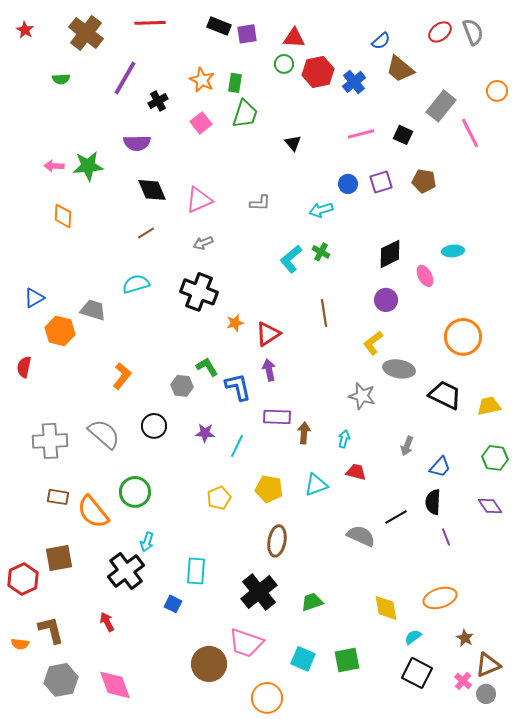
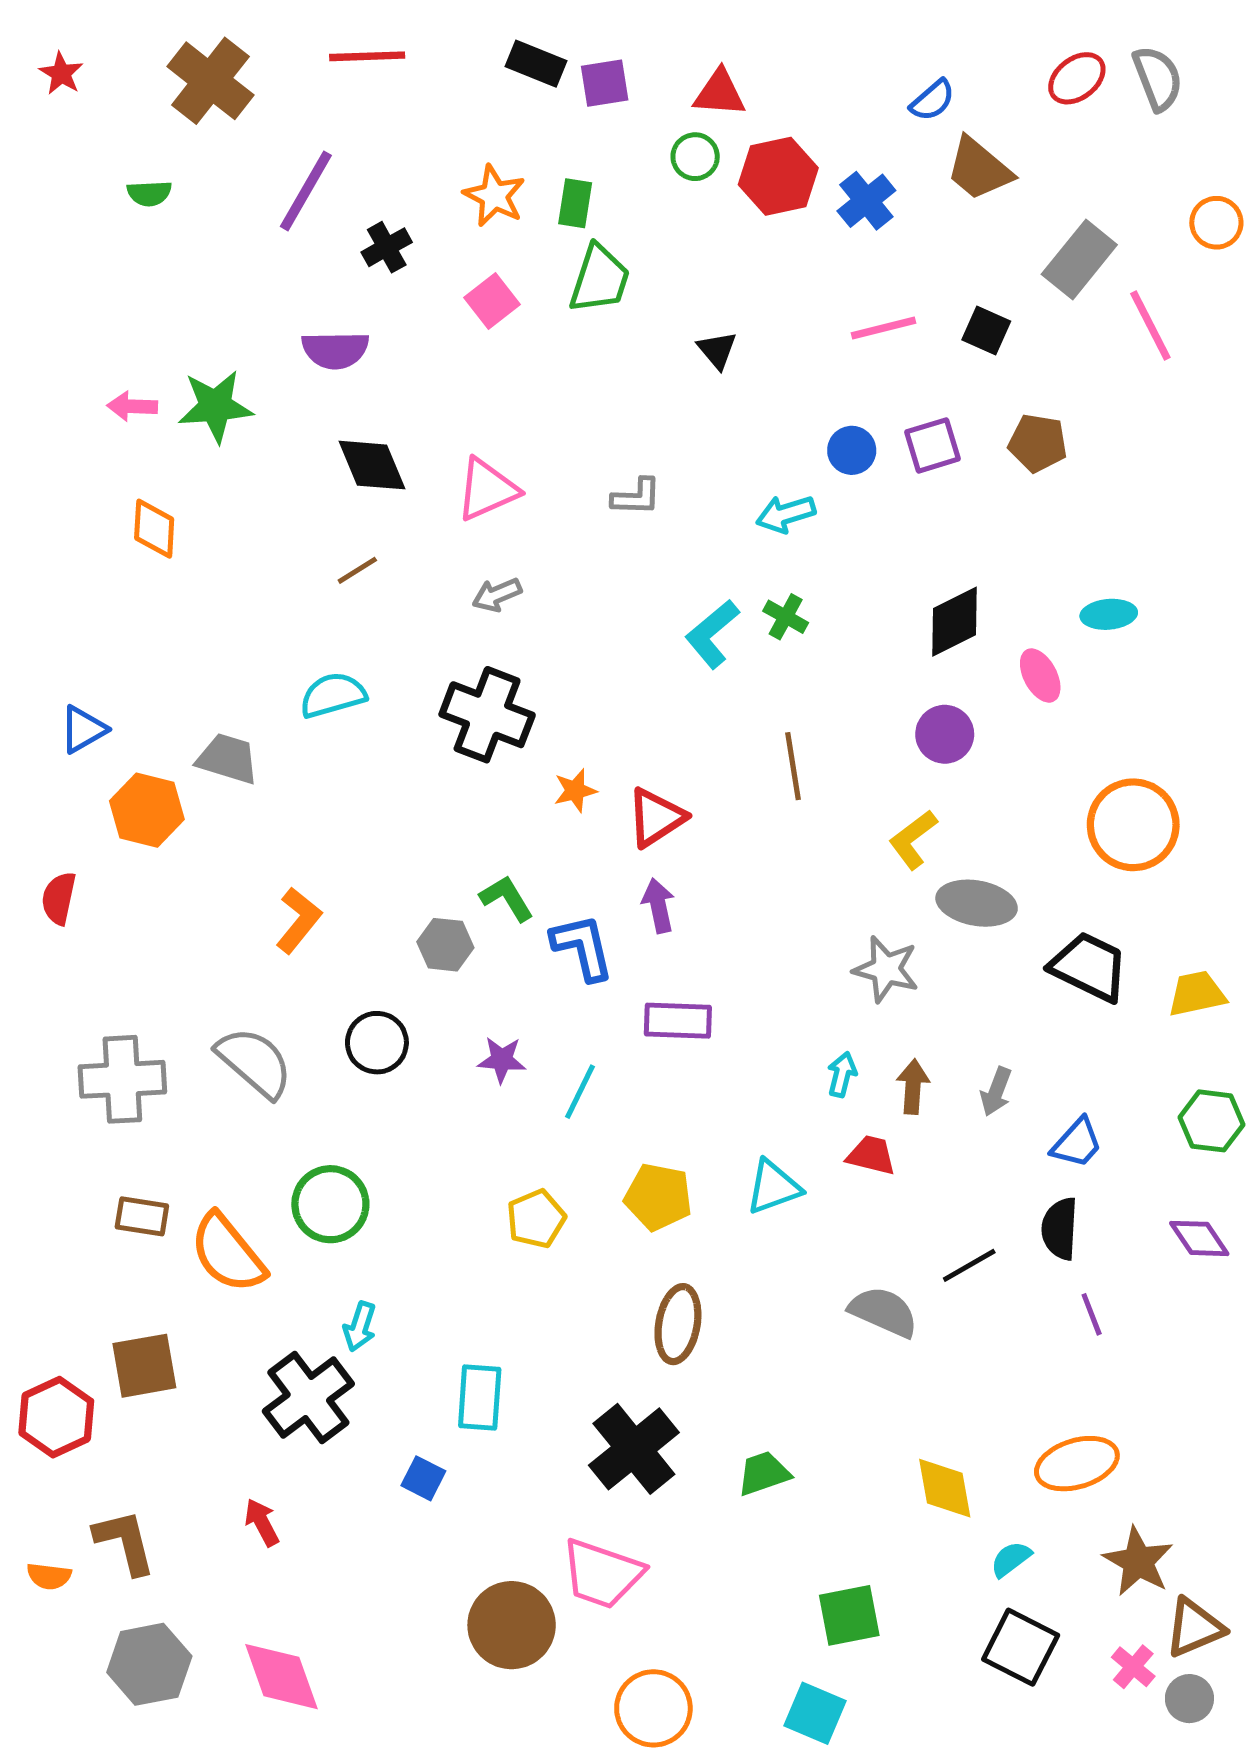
brown arrow: (304, 433) -> (913, 1087), moved
brown star: (465, 638) -> (1138, 1562), size x1.6
cyan square: (303, 659) -> (815, 1713), moved

